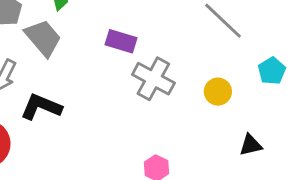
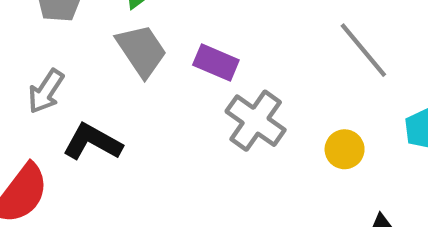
gray trapezoid: (43, 38) -> (142, 51), moved

